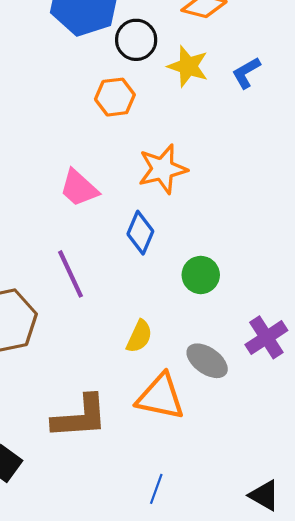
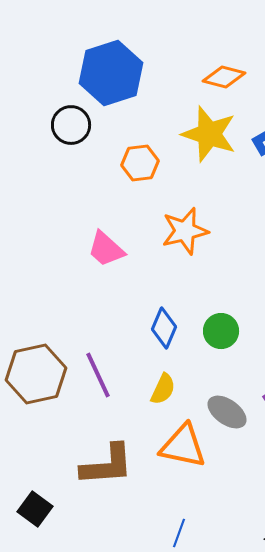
black circle: (136, 40) -> (71, 125), moved
yellow star: (188, 66) -> (209, 134), size x1.4
blue diamond: (140, 233) -> (164, 328), moved
purple line: (70, 274) -> (98, 375), moved

